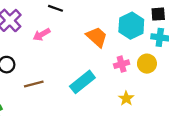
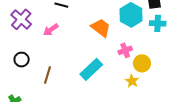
yellow circle: (147, 64) -> (142, 63), moved
brown line: (34, 84) -> (47, 75), turned -54

